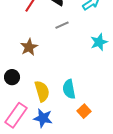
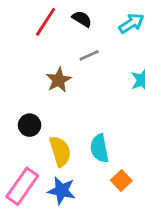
brown star: (29, 47) -> (59, 80), moved
black circle: (12, 77) -> (30, 125), moved

